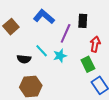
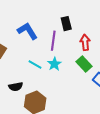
blue L-shape: (44, 17) -> (27, 31), turned 35
black semicircle: (24, 59) -> (16, 87), moved

